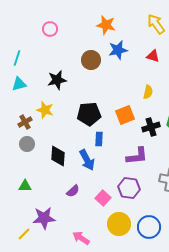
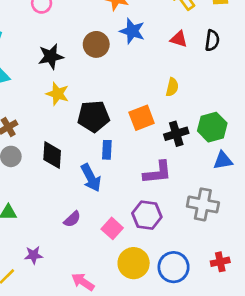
blue star: (118, 50) -> (132, 31), turned 30
black star: (57, 80) -> (51, 56), moved
yellow star: (45, 110) -> (58, 94), moved
black diamond: (58, 156) -> (52, 155), moved
purple star: (44, 218) -> (34, 255), size x0.6

